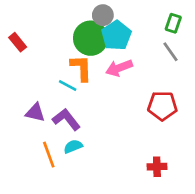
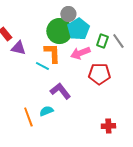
green rectangle: (173, 23) -> (102, 41), moved
red pentagon: (162, 106) -> (99, 74), moved
purple triangle: (35, 113) -> (18, 48), moved
purple L-shape: (66, 119) -> (60, 91), moved

